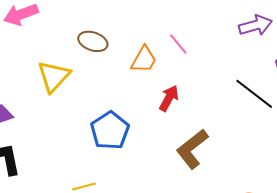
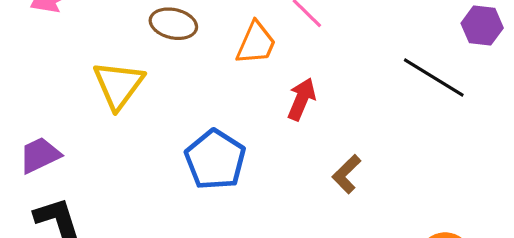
brown L-shape: (192, 149) -> (347, 174), size x0.6

